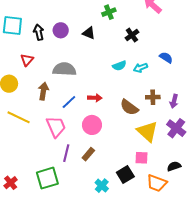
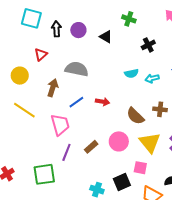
green cross: (109, 12) -> (129, 19), turned 32
pink circle: (92, 125) -> (119, 141), moved
brown rectangle: (88, 154) -> (91, 147), moved
cyan cross: (102, 186) -> (97, 190), turned -32

